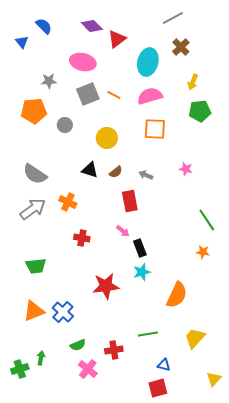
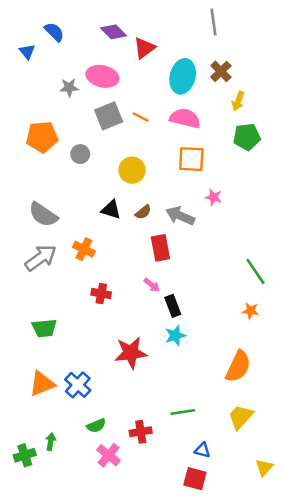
gray line: (173, 18) -> (213, 22), turned -70
brown cross: (181, 47) -> (221, 71), moved
gray star: (49, 81) -> (69, 87), moved
pink semicircle: (150, 96) -> (185, 118), turned 30
pink star: (186, 169) -> (213, 197), moved
gray arrow: (146, 175) -> (180, 216), size x1.6
orange semicircle: (177, 295) -> (238, 366), moved
red square: (158, 388) -> (195, 479), turned 30

